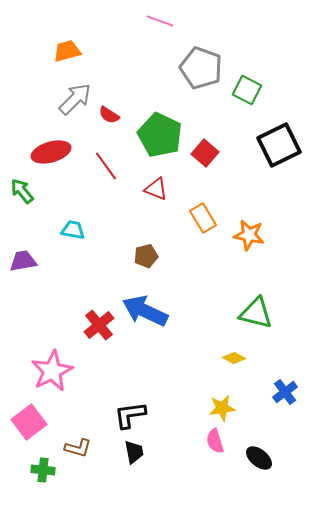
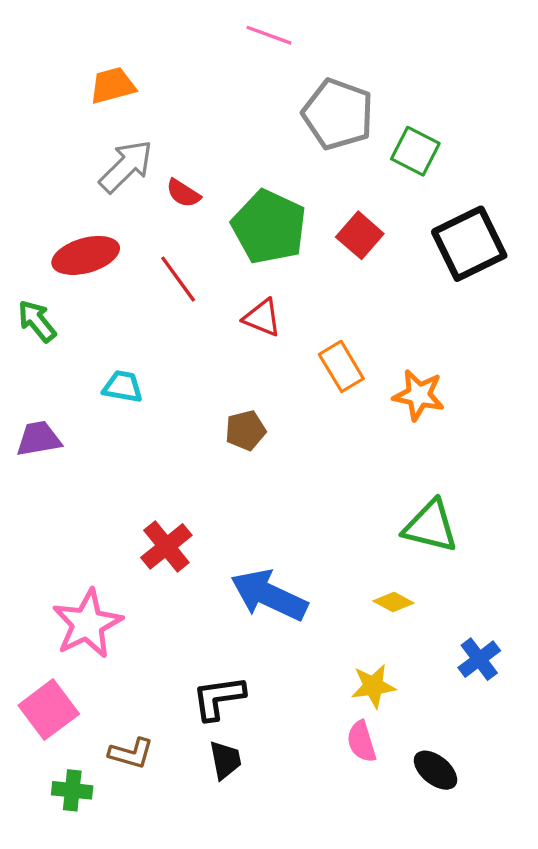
red square: (205, 153) -> (360, 235), moved
blue arrow: (145, 311) -> (269, 595), moved

